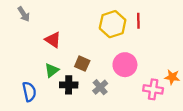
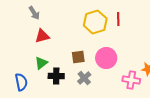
gray arrow: (24, 14) -> (34, 13), moved
red triangle: (53, 40) -> (42, 36), turned -49
brown square: (82, 64) -> (78, 57), moved, turned -32

